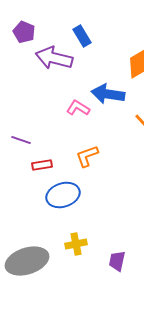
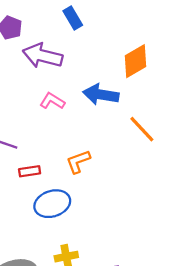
blue rectangle: (82, 36) -> (73, 18), moved
pink L-shape: (78, 108) -> (52, 101), moved

